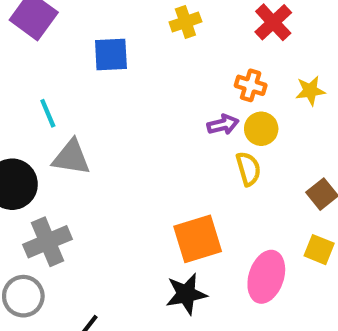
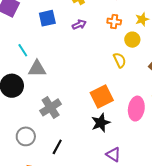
purple arrow: (223, 125) -> (79, 25), moved
yellow circle: (261, 129) -> (132, 40), moved
gray cross: (48, 242) -> (51, 107), moved

